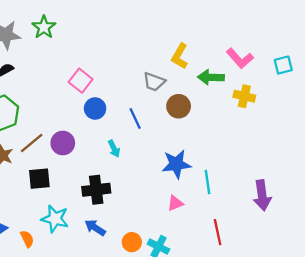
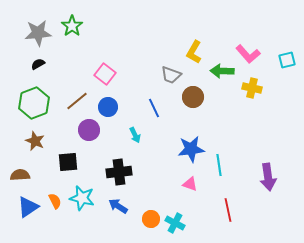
blue circle: (95, 108) -> (108, 107), moved
brown line: (32, 143) -> (77, 101), moved
pink triangle: (175, 203) -> (190, 184), turned 42
orange semicircle: (27, 239) -> (55, 201), moved

